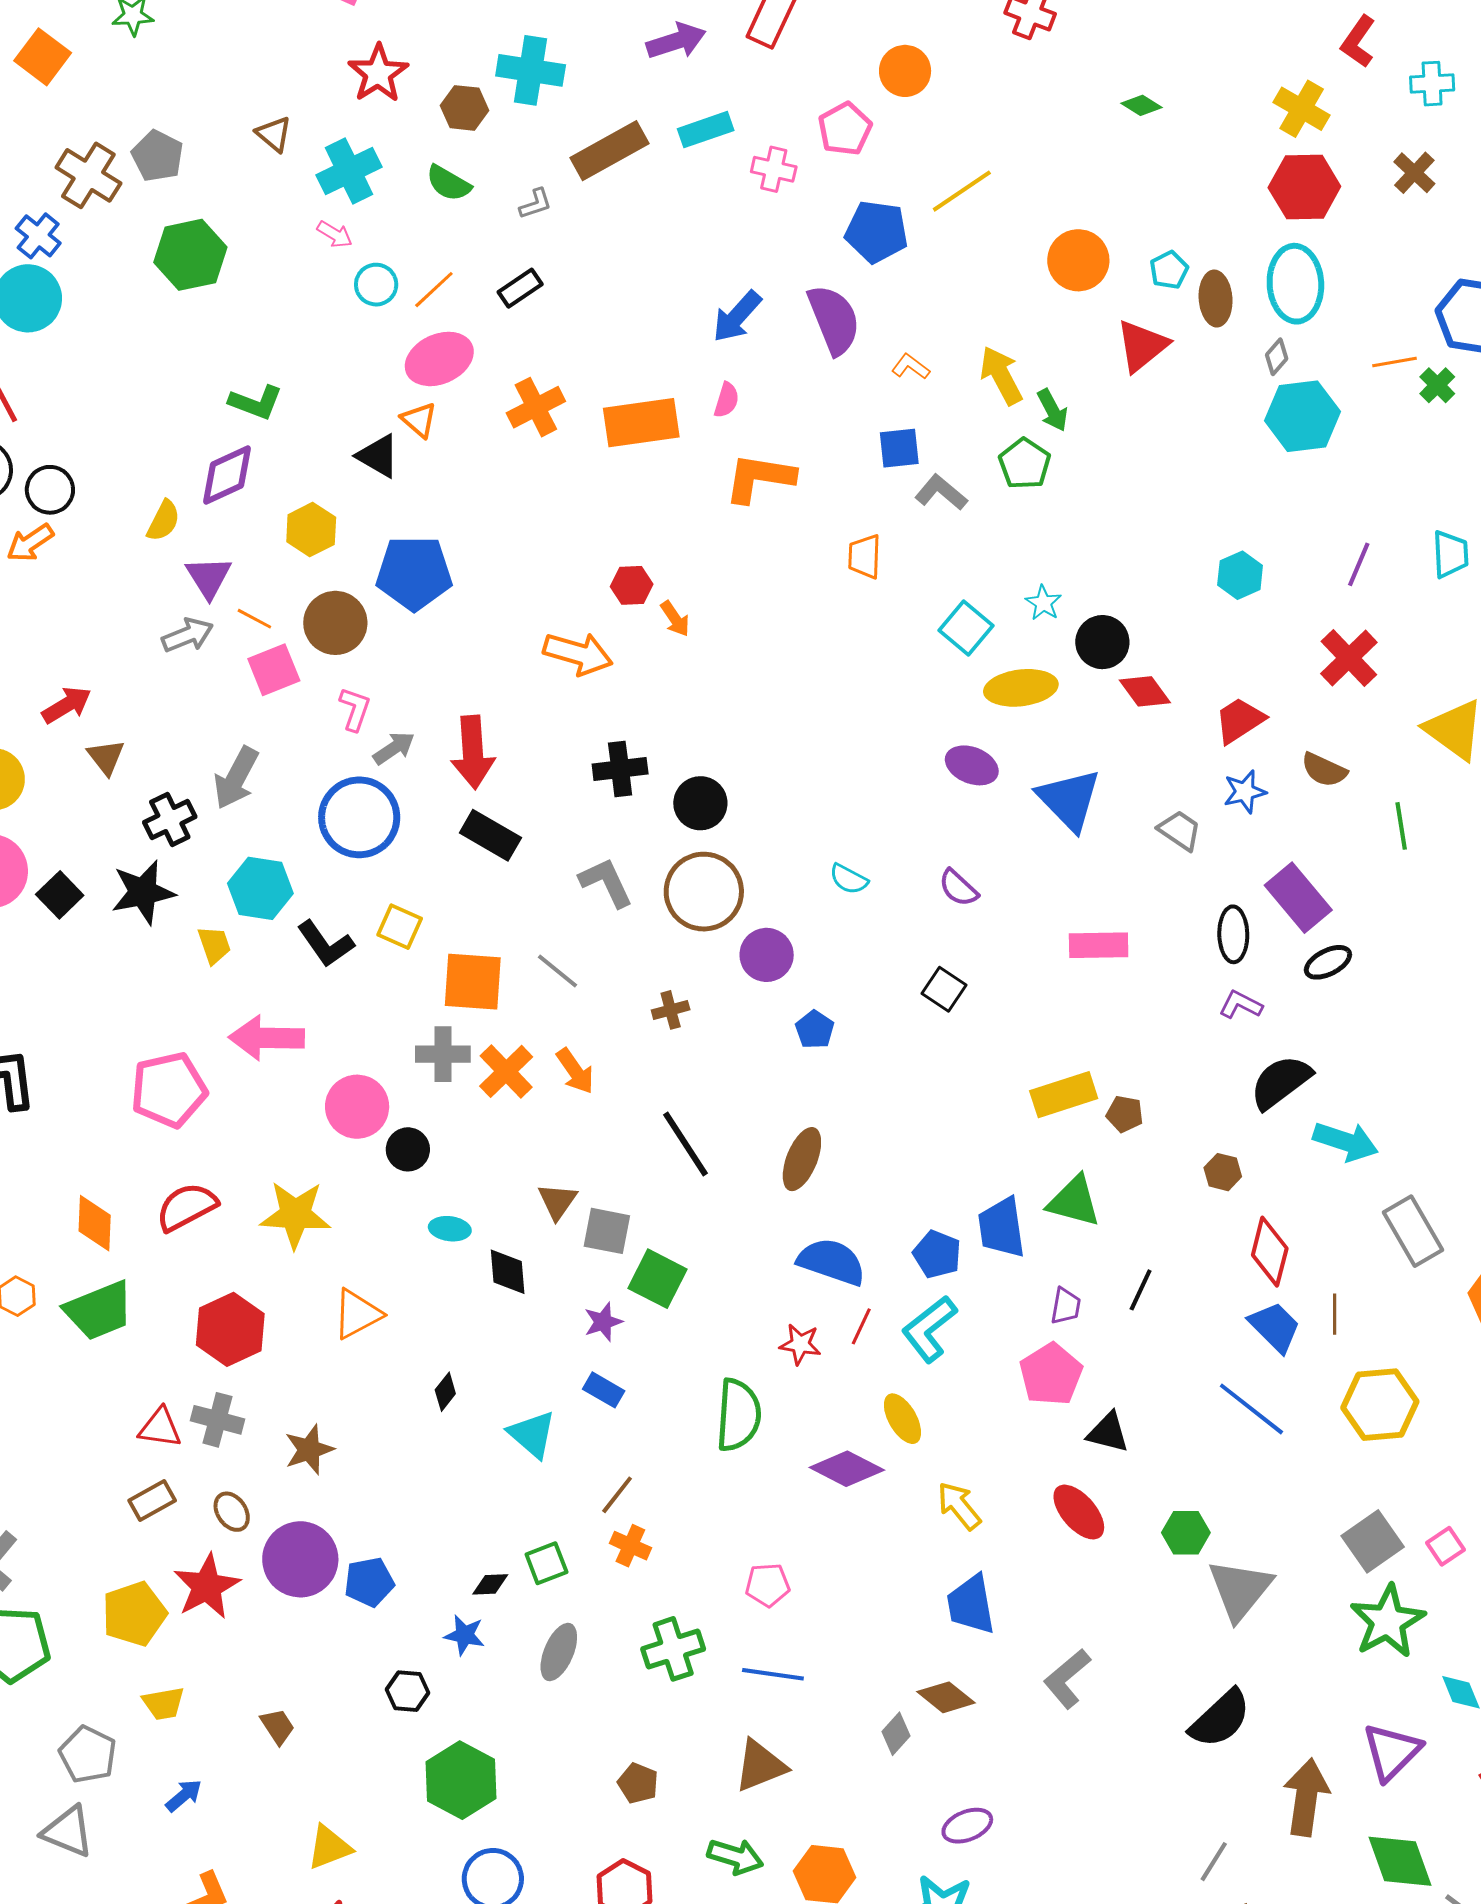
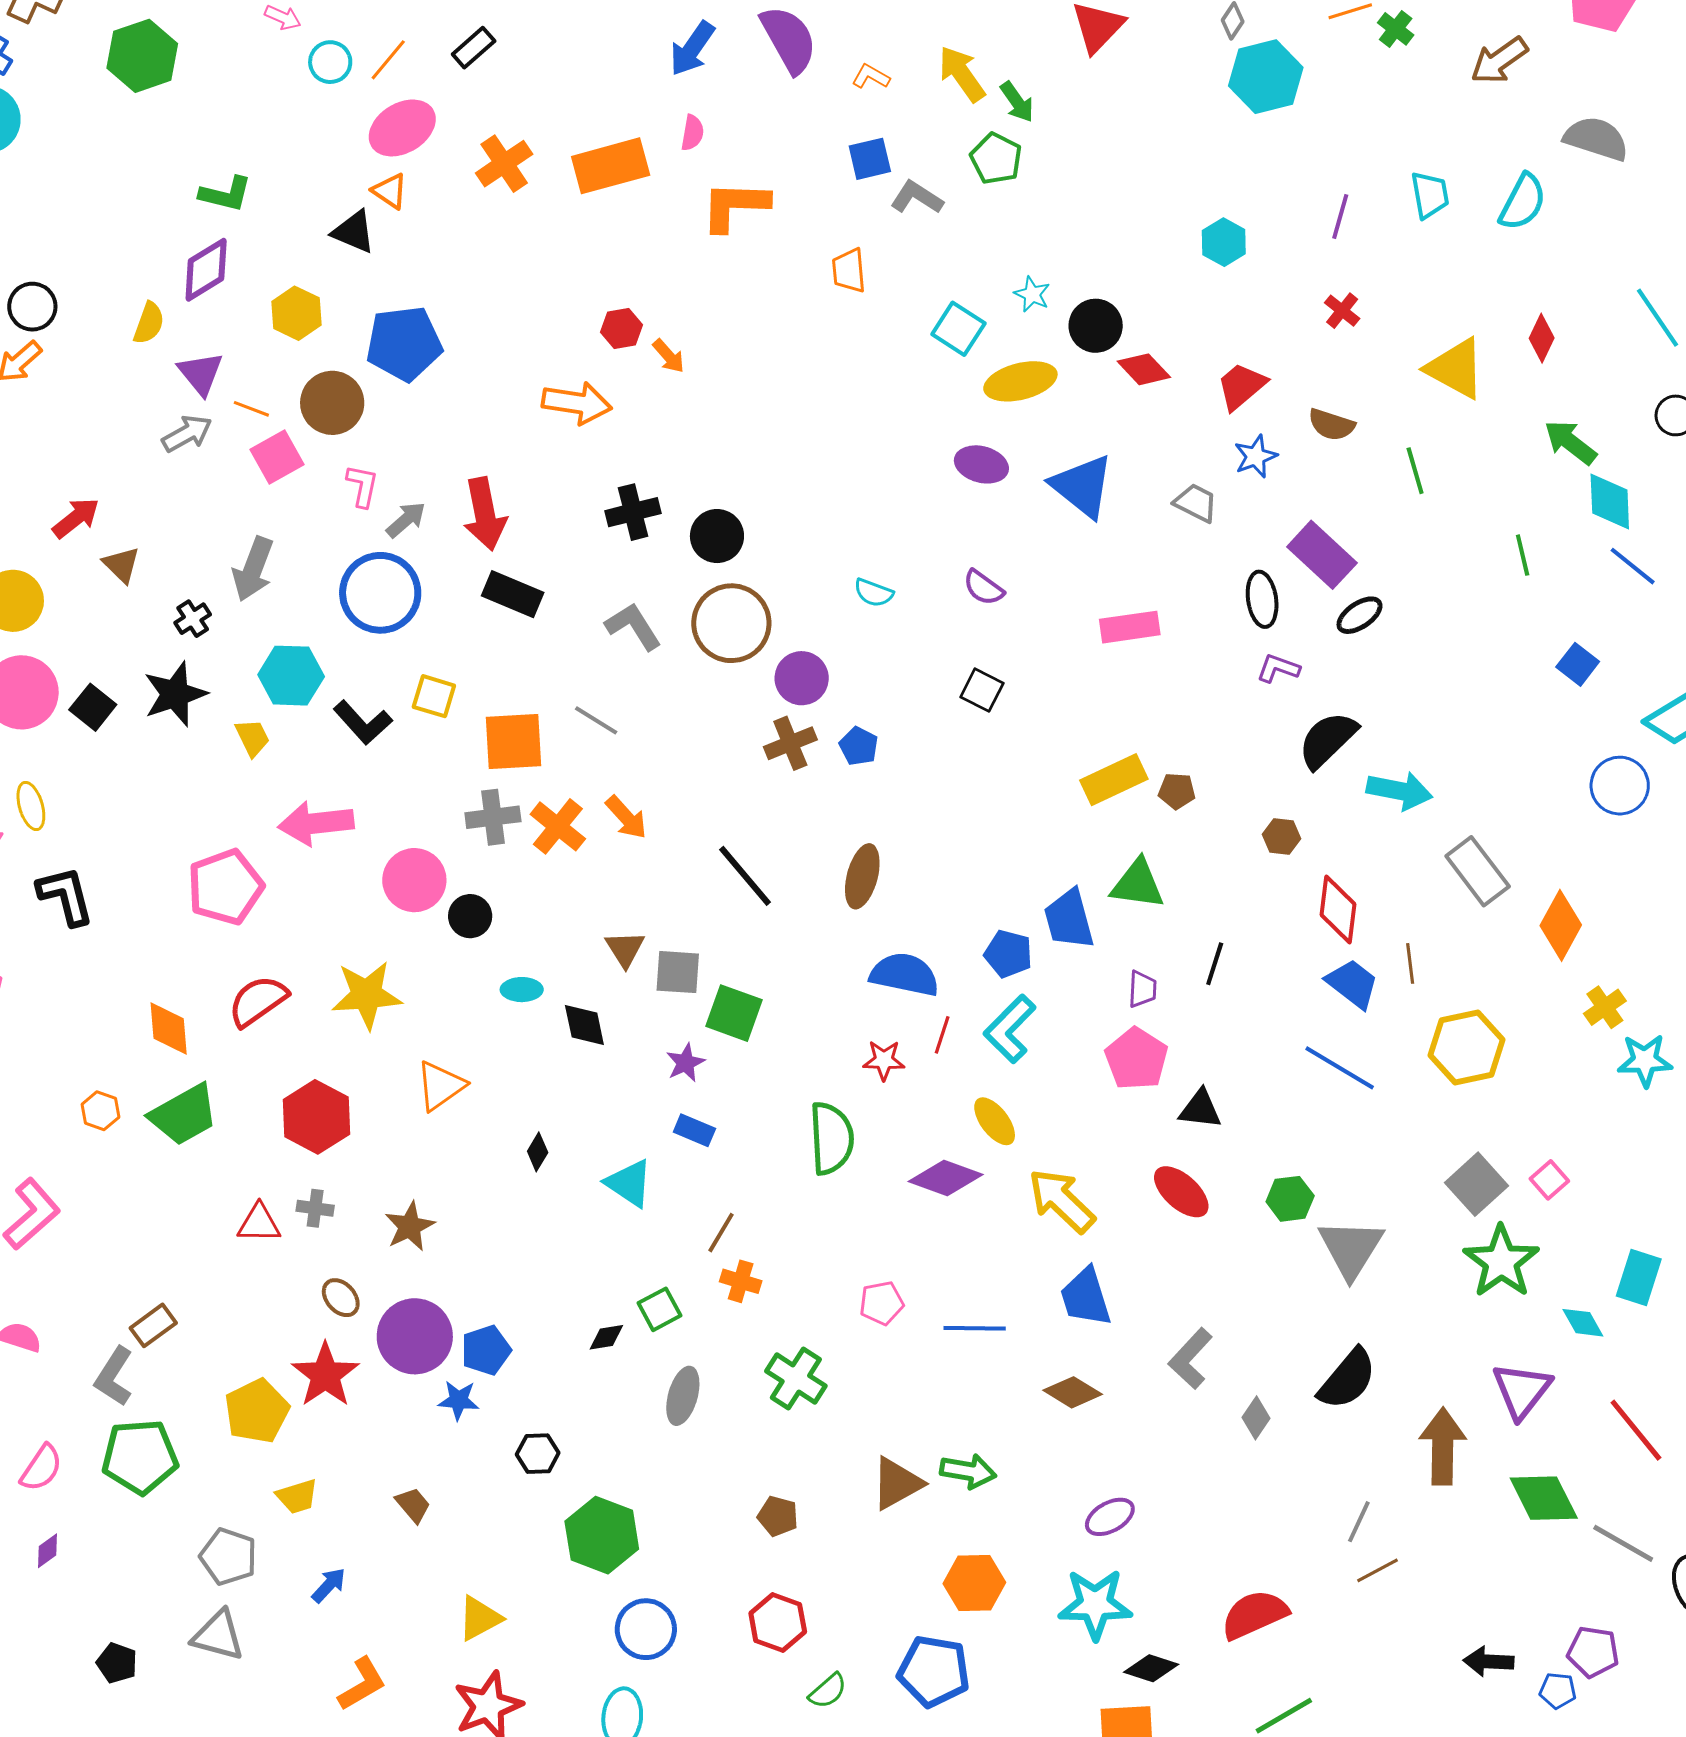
red cross: (1349, 658) -> (1342, 311), size x0.6
black cross: (170, 820) -> (193, 619), size x0.7
brown cross: (671, 1010) -> (790, 743), moved, size x1.4
gray cross: (217, 1420) -> (315, 1208), size x0.7
brown rectangle: (152, 1501) -> (153, 1325), moved
yellow arrow: (959, 1506) -> (1062, 1201), size x1.4
blue star: (465, 1635) -> (459, 1400), moved
green cross: (673, 1649) -> (796, 1379), turned -32
blue line: (773, 1674) -> (975, 1328), moved
gray diamond: (896, 1734) -> (1256, 1418), moved
green arrow: (735, 1857) -> (968, 1471), moved

